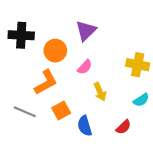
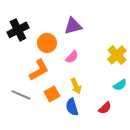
purple triangle: (86, 31) -> (73, 26), turned 30
black cross: (21, 35) -> (18, 30), turned -30
yellow cross: (138, 65) -> (117, 55), turned 36
yellow arrow: (100, 92) -> (76, 86), moved

